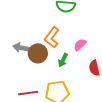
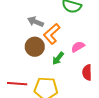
gray arrow: (21, 48) -> (35, 22), moved

